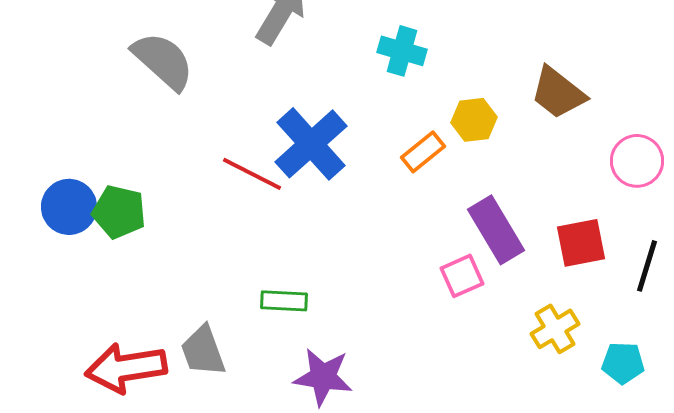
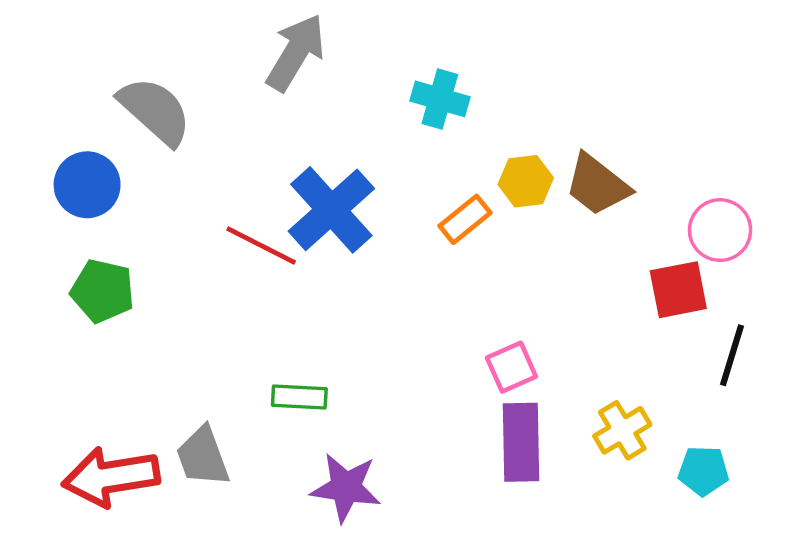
brown trapezoid: (558, 93) -> (597, 185), moved
blue circle: (69, 207) -> (87, 185), moved
purple rectangle: (496, 230) -> (521, 442), moved, turned 30
red square: (581, 243) -> (678, 290), moved

